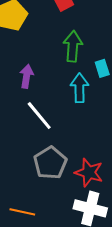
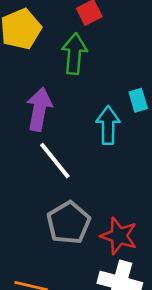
green arrow: (73, 46) -> (74, 54), moved
purple arrow: (27, 76) -> (39, 109), size x1.4

